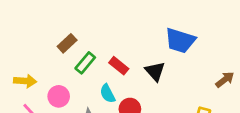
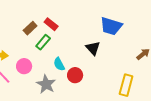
red rectangle: (119, 66) -> (51, 24), moved

